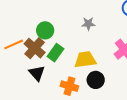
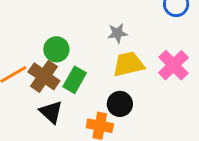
yellow trapezoid: (85, 60) -> (128, 64), moved
black circle: (96, 80) -> (120, 104), moved

